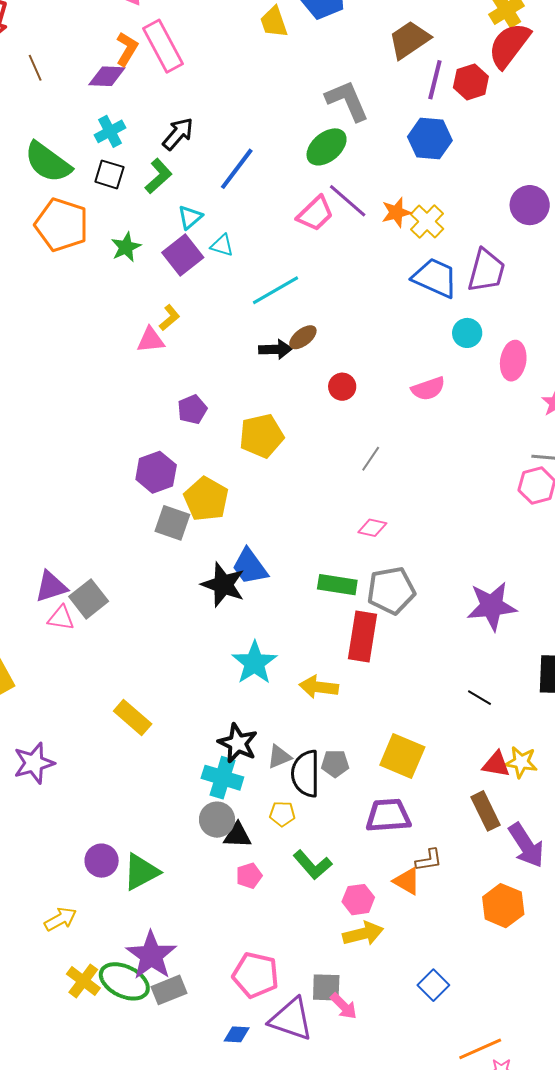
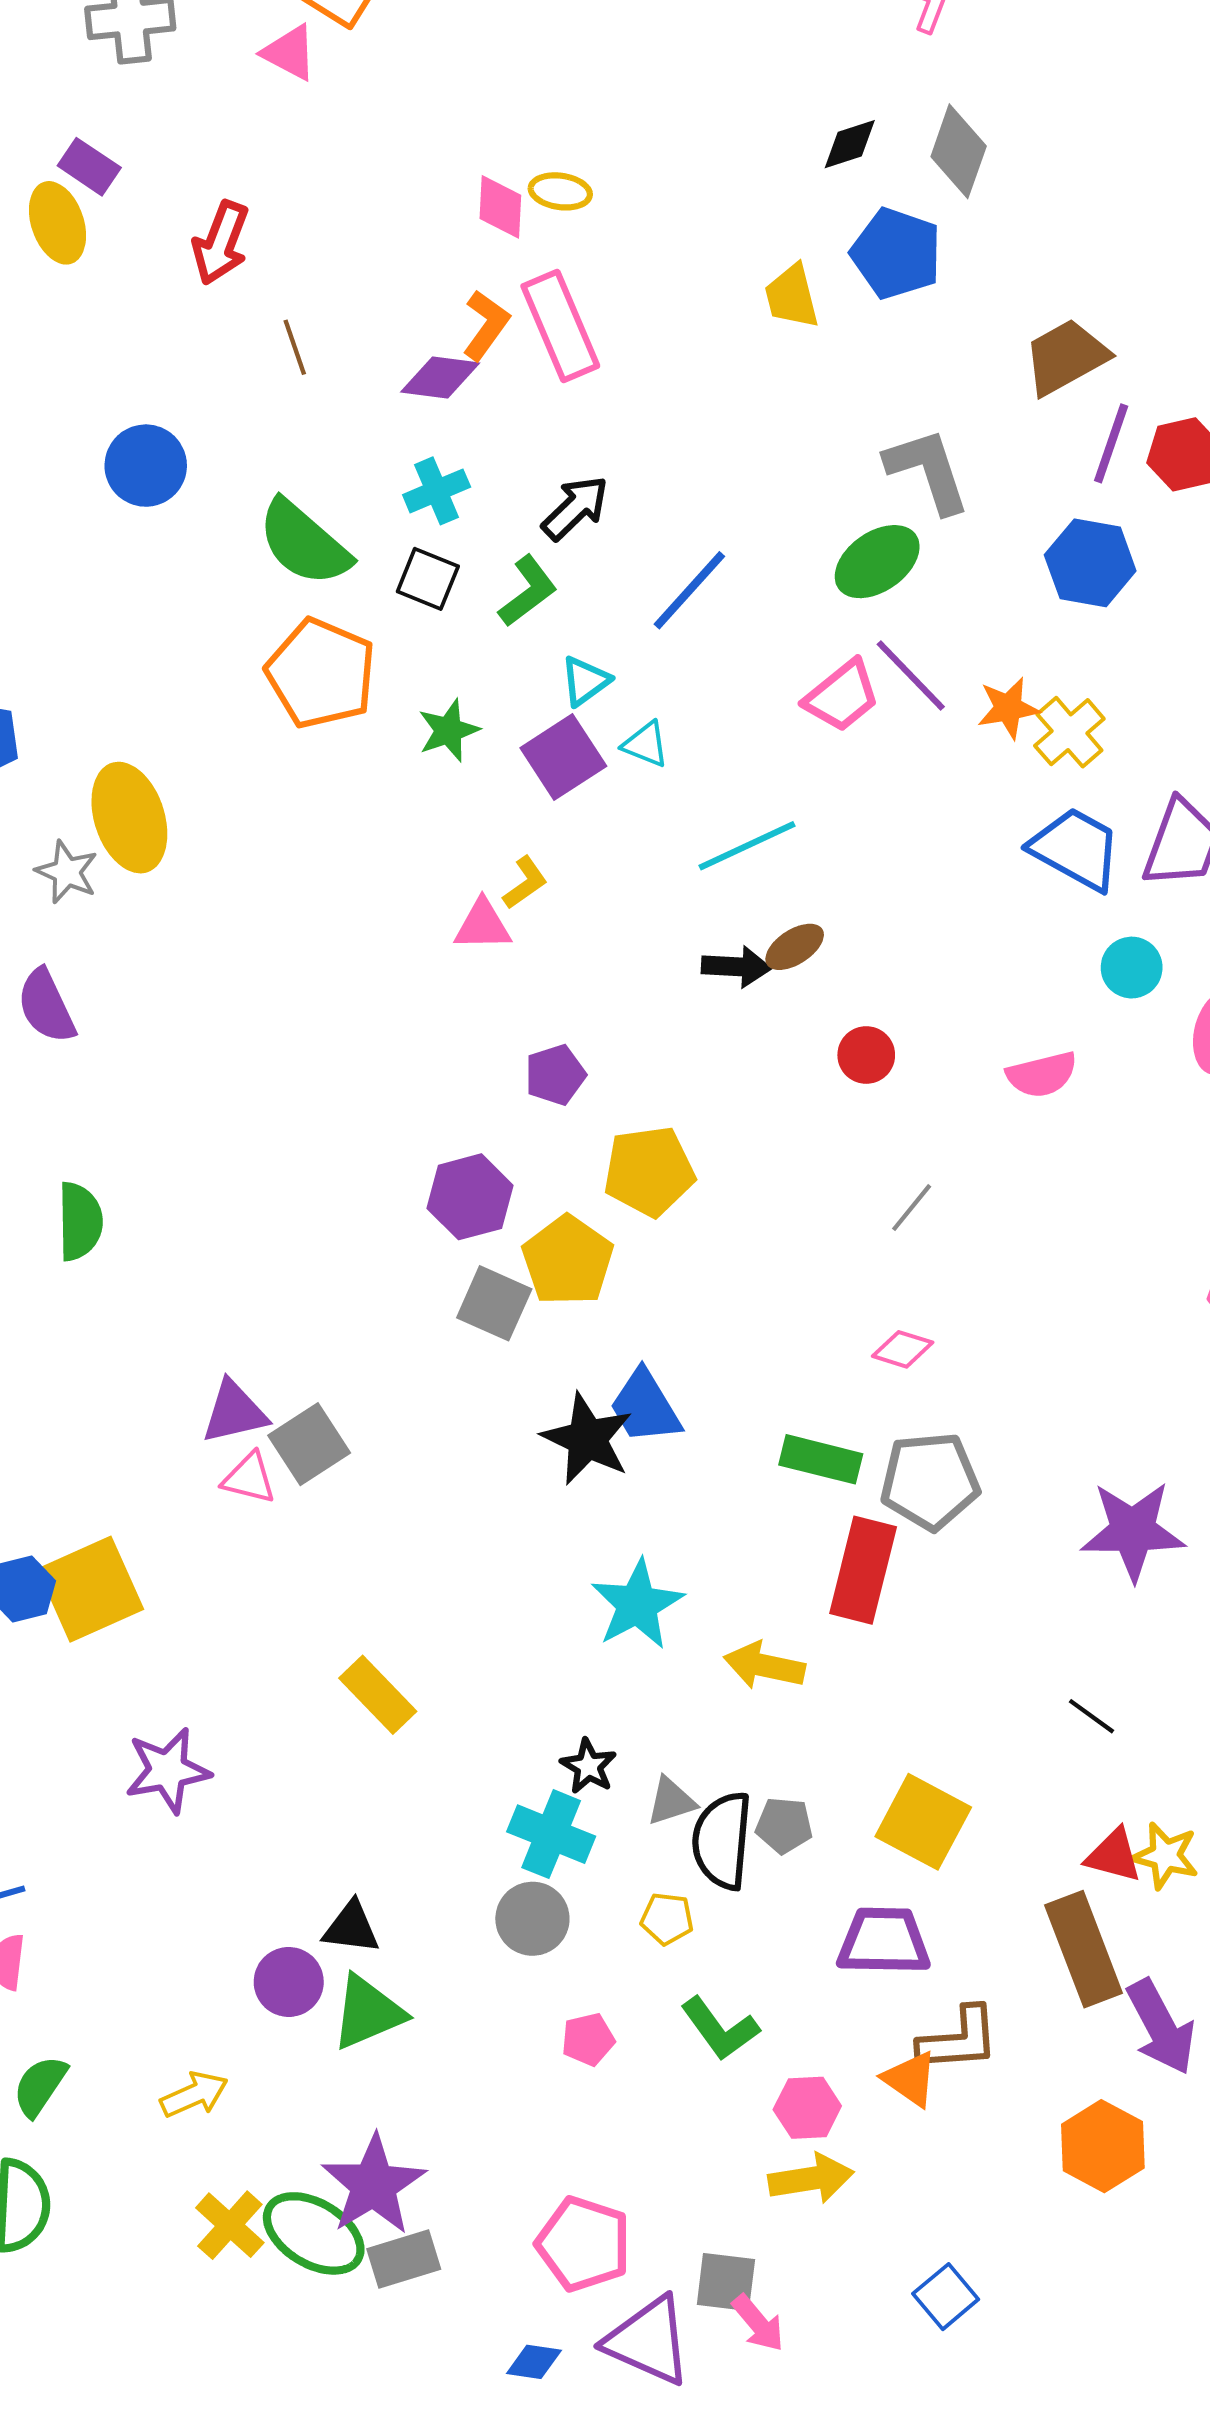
yellow pentagon: (261, 436) -> (649, 1171), moved
black star: (238, 743) -> (588, 1766), size x0.7
brown rectangle: (485, 811) -> (1084, 1949), size x1.4
black triangle: (237, 835) -> (351, 1928), moved
brown L-shape: (429, 860) -> (959, 2039), size x1.5

